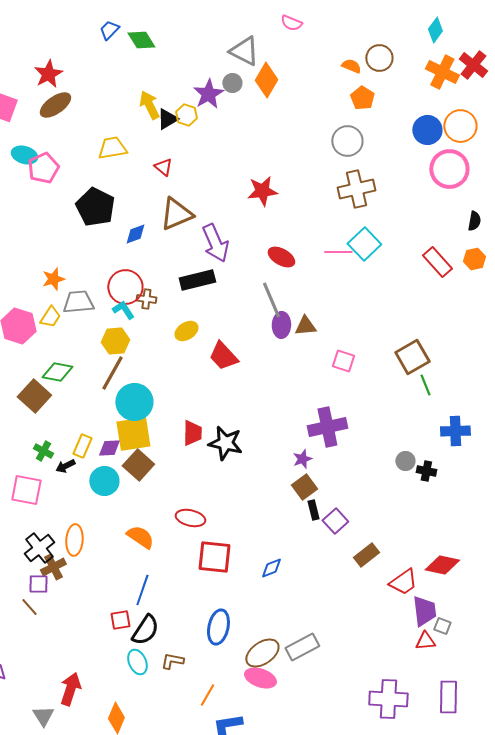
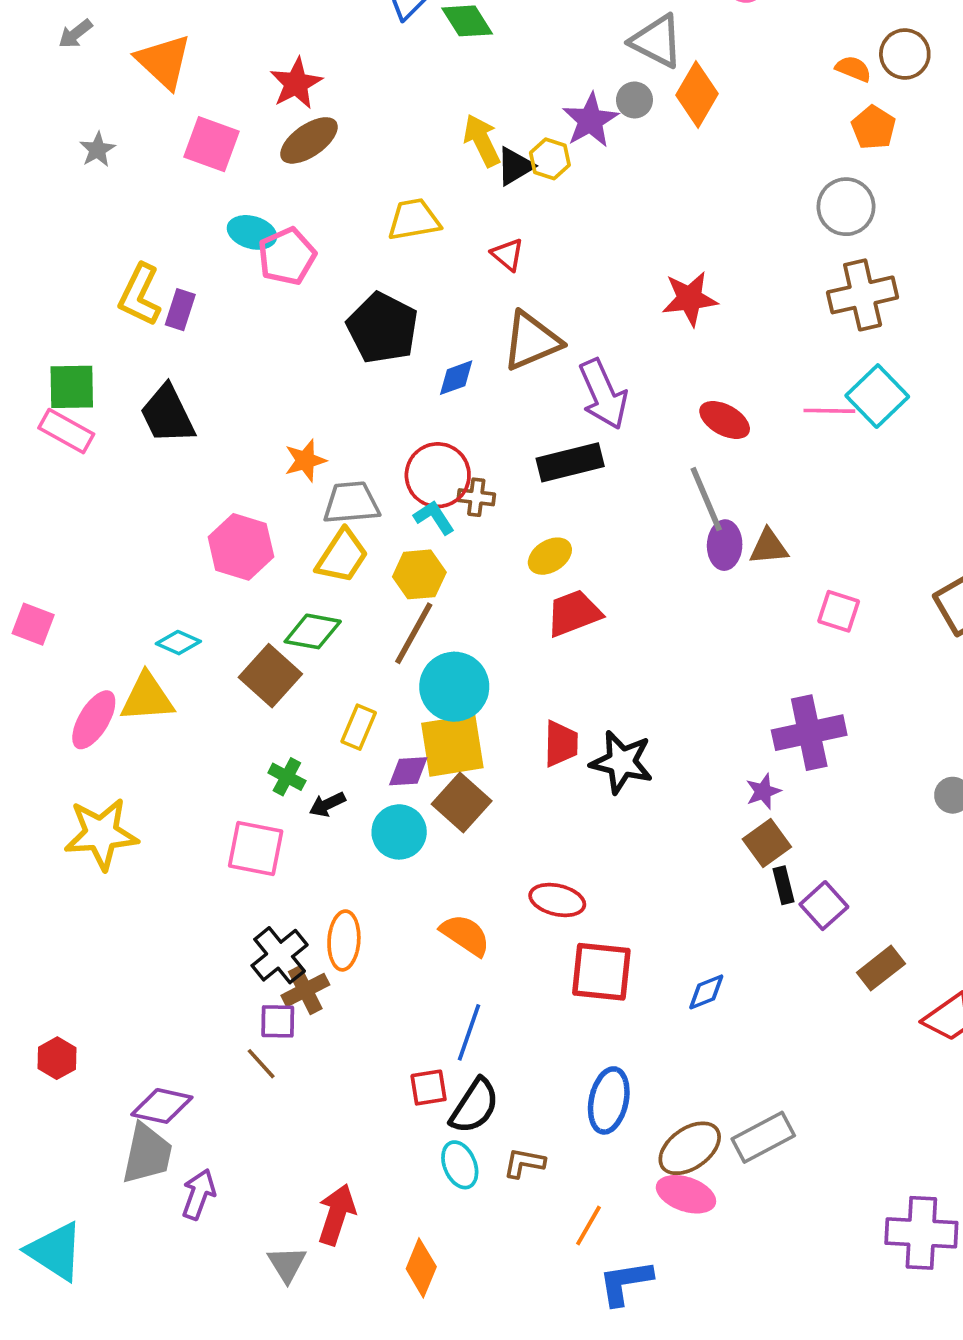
yellow trapezoid: (50, 317) -> (342, 556), moved, size x1.4
red trapezoid: (223, 356) -> (574, 613), moved, turned 112
yellow rectangle: (82, 446) -> (359, 727), moved

